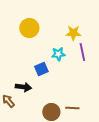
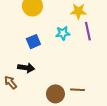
blue square: (41, 69) -> (33, 42), moved

